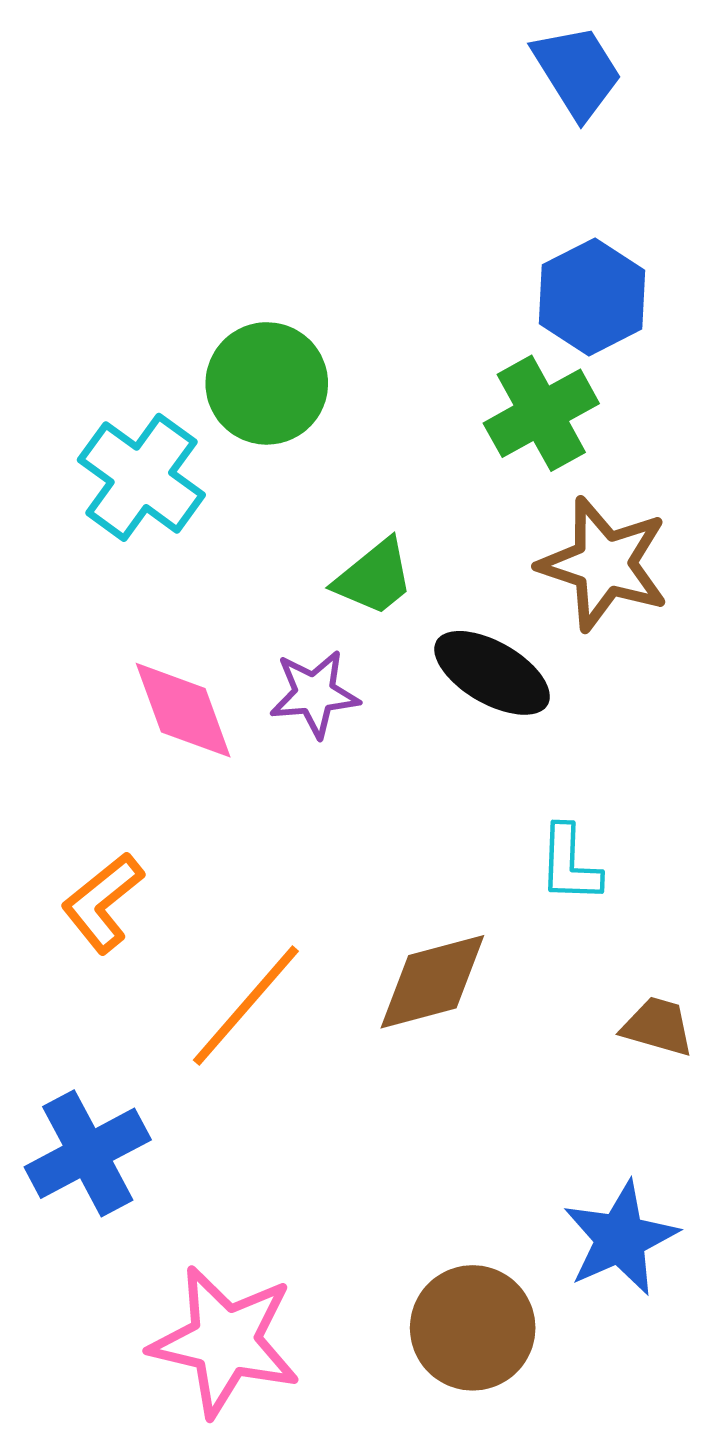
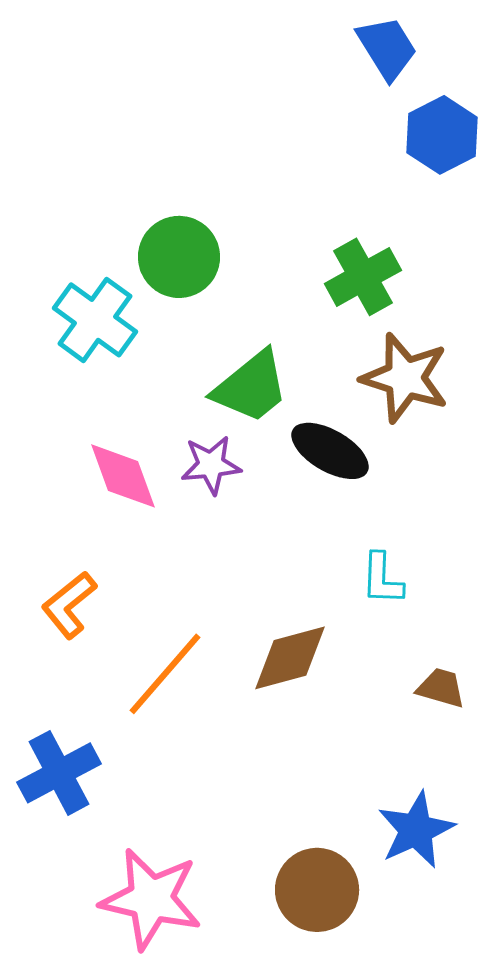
blue hexagon: (592, 297) -> (442, 135), moved
green trapezoid: (374, 577) -> (251, 387), size x1.4

